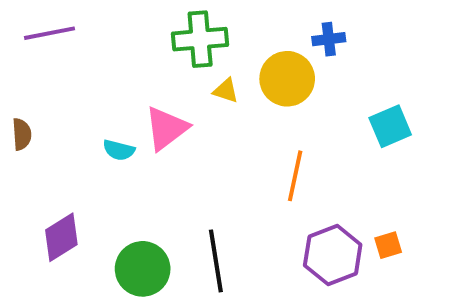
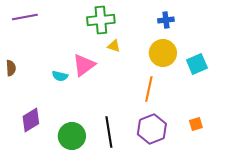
yellow circle: (287, 79) -> (163, 53), moved
purple hexagon: (333, 255) -> (152, 129), moved

